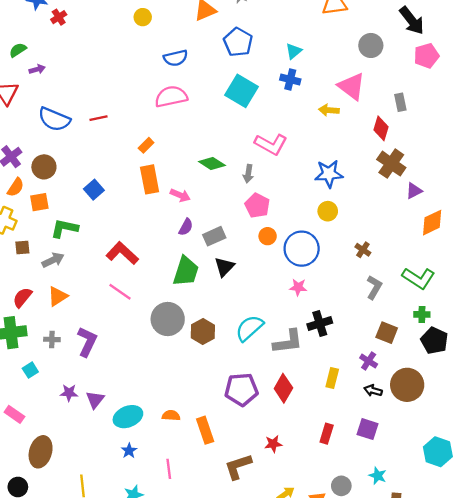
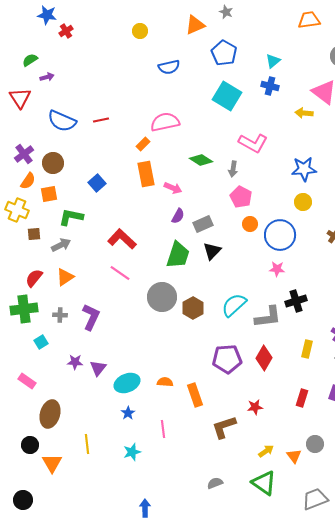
pink semicircle: (171, 97) -> (165, 122), moved

